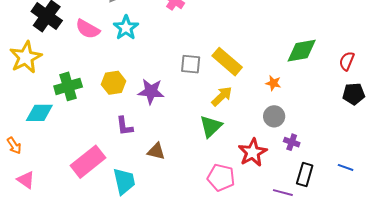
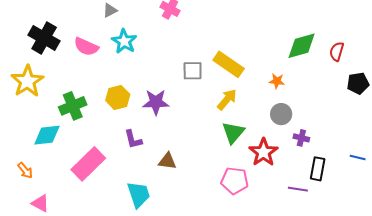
red semicircle: (347, 61) -> (337, 51), moved
green triangle: (211, 126) -> (233, 133), moved
pink rectangle: (88, 162) -> (88, 164), moved

